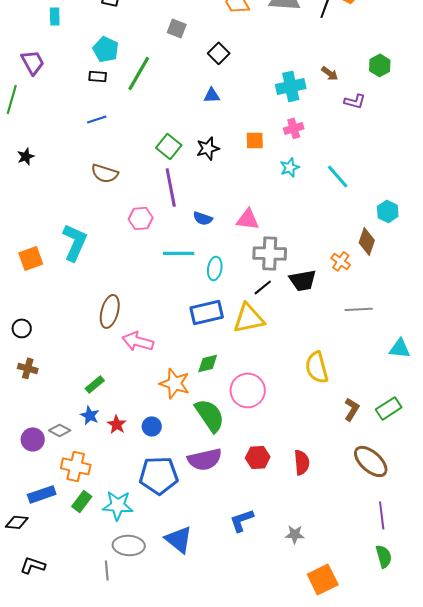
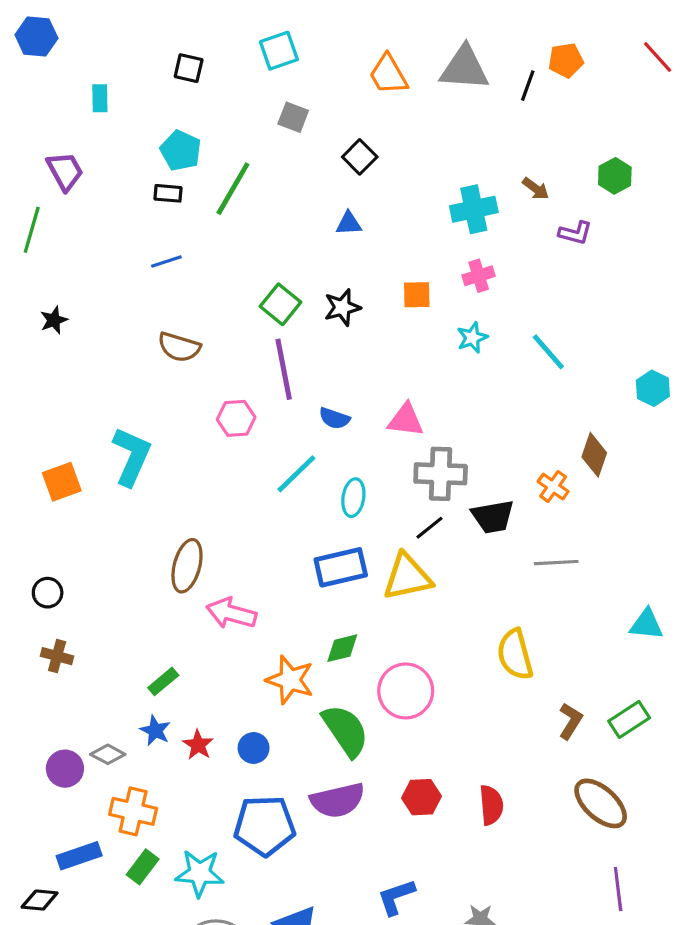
cyan hexagon: (388, 211) -> (653, 388), moved
cyan line: (179, 253) -> (296, 474), turned -44
gray line: (359, 309) -> (556, 563), moved

